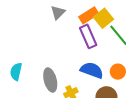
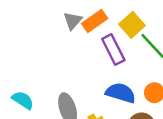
orange rectangle: (89, 15) -> (95, 21), moved
cyan semicircle: (16, 72) -> (23, 100), turned 114

